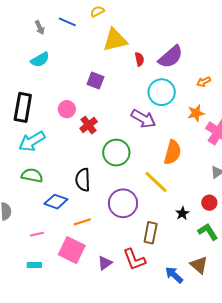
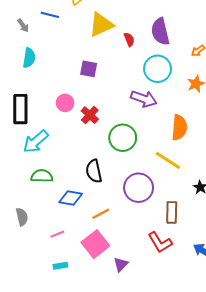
purple semicircle: (171, 57) -> (160, 32), turned 128
cyan semicircle: (40, 60) -> (29, 58), turned -42
pink square: (72, 250) -> (95, 244), turned 36
purple triangle: (105, 263) -> (121, 264), moved

